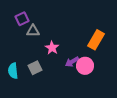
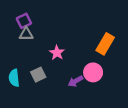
gray triangle: (33, 31) -> (26, 34), moved
purple arrow: (72, 62) -> (76, 81), moved

